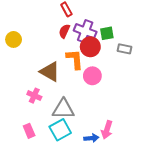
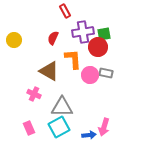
red semicircle: (64, 31) -> (53, 38), moved
purple cross: (85, 31) -> (83, 32), turned -30
red circle: (90, 47) -> (98, 47), moved
gray rectangle: (125, 49) -> (106, 73), moved

